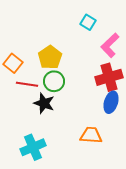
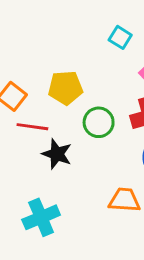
yellow pentagon: (50, 57) -> (66, 88), turned 30
green circle: (54, 81) -> (99, 122), moved

